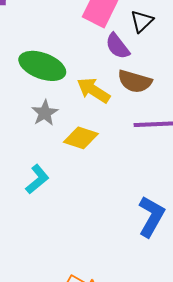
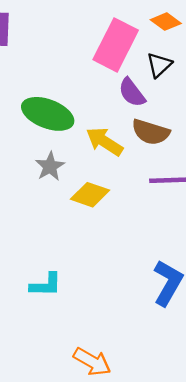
cyan L-shape: (37, 179) -> (46, 285), moved, turned 40

